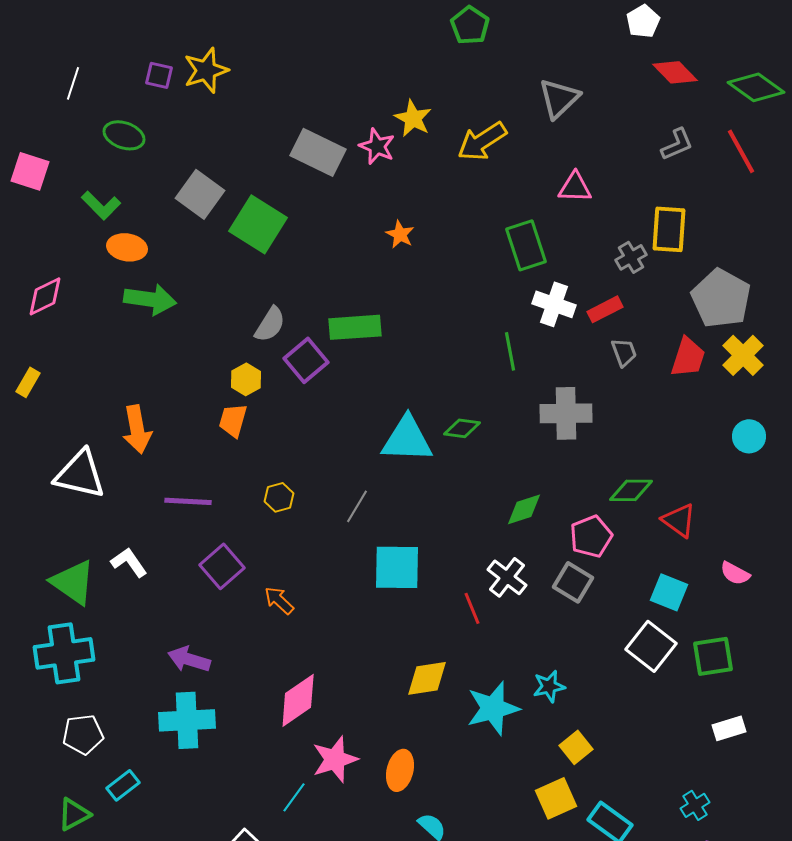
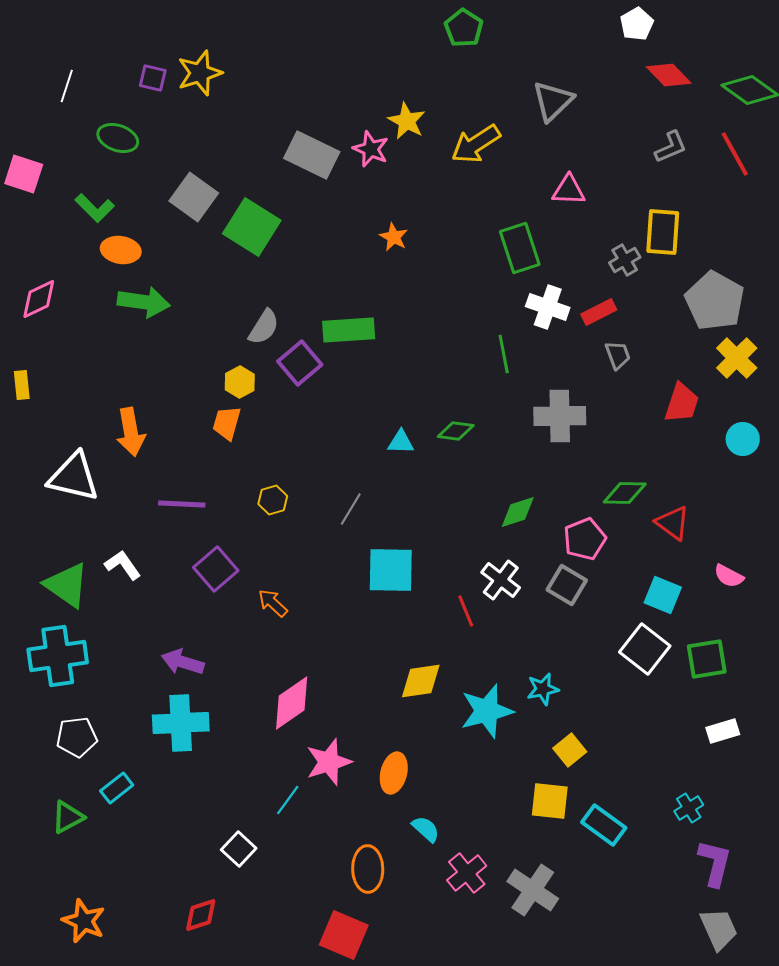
red trapezoid: (688, 357) -> (682, 403), moved
yellow rectangle: (28, 382) -> (22, 385), turned -36
cyan triangle: (407, 439) -> (401, 442), size x0.5
yellow square: (556, 798) -> (550, 801), turned 30

